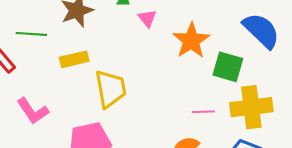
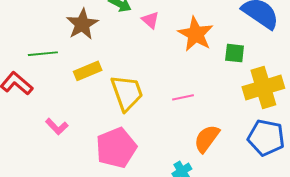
green square: (228, 67) -> (235, 53), size x0.7
pink L-shape: (33, 111) -> (57, 127), size x0.7
pink line: (203, 112) -> (183, 97), moved

